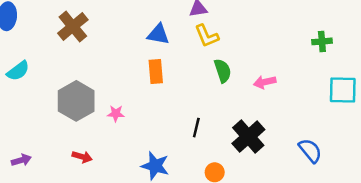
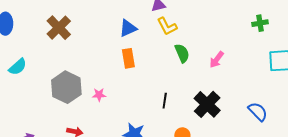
blue triangle: (158, 34) -> (128, 28), turned -30
pink arrow: (265, 82) -> (217, 60), turned -36

